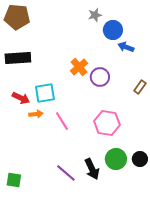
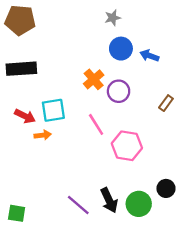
blue circle: (113, 30) -> (121, 49), moved
pink line: (62, 121) -> (96, 124), moved
green circle: (116, 159) -> (139, 204), moved

